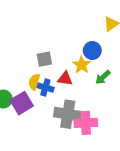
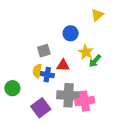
blue circle: (92, 50) -> (71, 33), moved
yellow star: (82, 65) -> (86, 52), moved
purple square: (22, 103) -> (41, 108), moved

